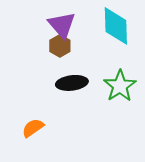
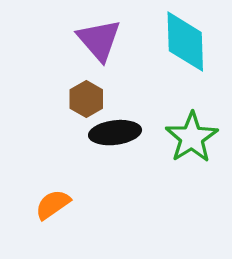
brown hexagon: (60, 46) -> (86, 99), moved

